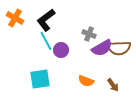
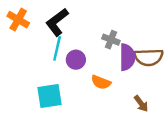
cyan line: (46, 41) -> (57, 48), turned 42
purple semicircle: (102, 48) -> (127, 57), turned -60
orange semicircle: (86, 81) -> (101, 82), moved

